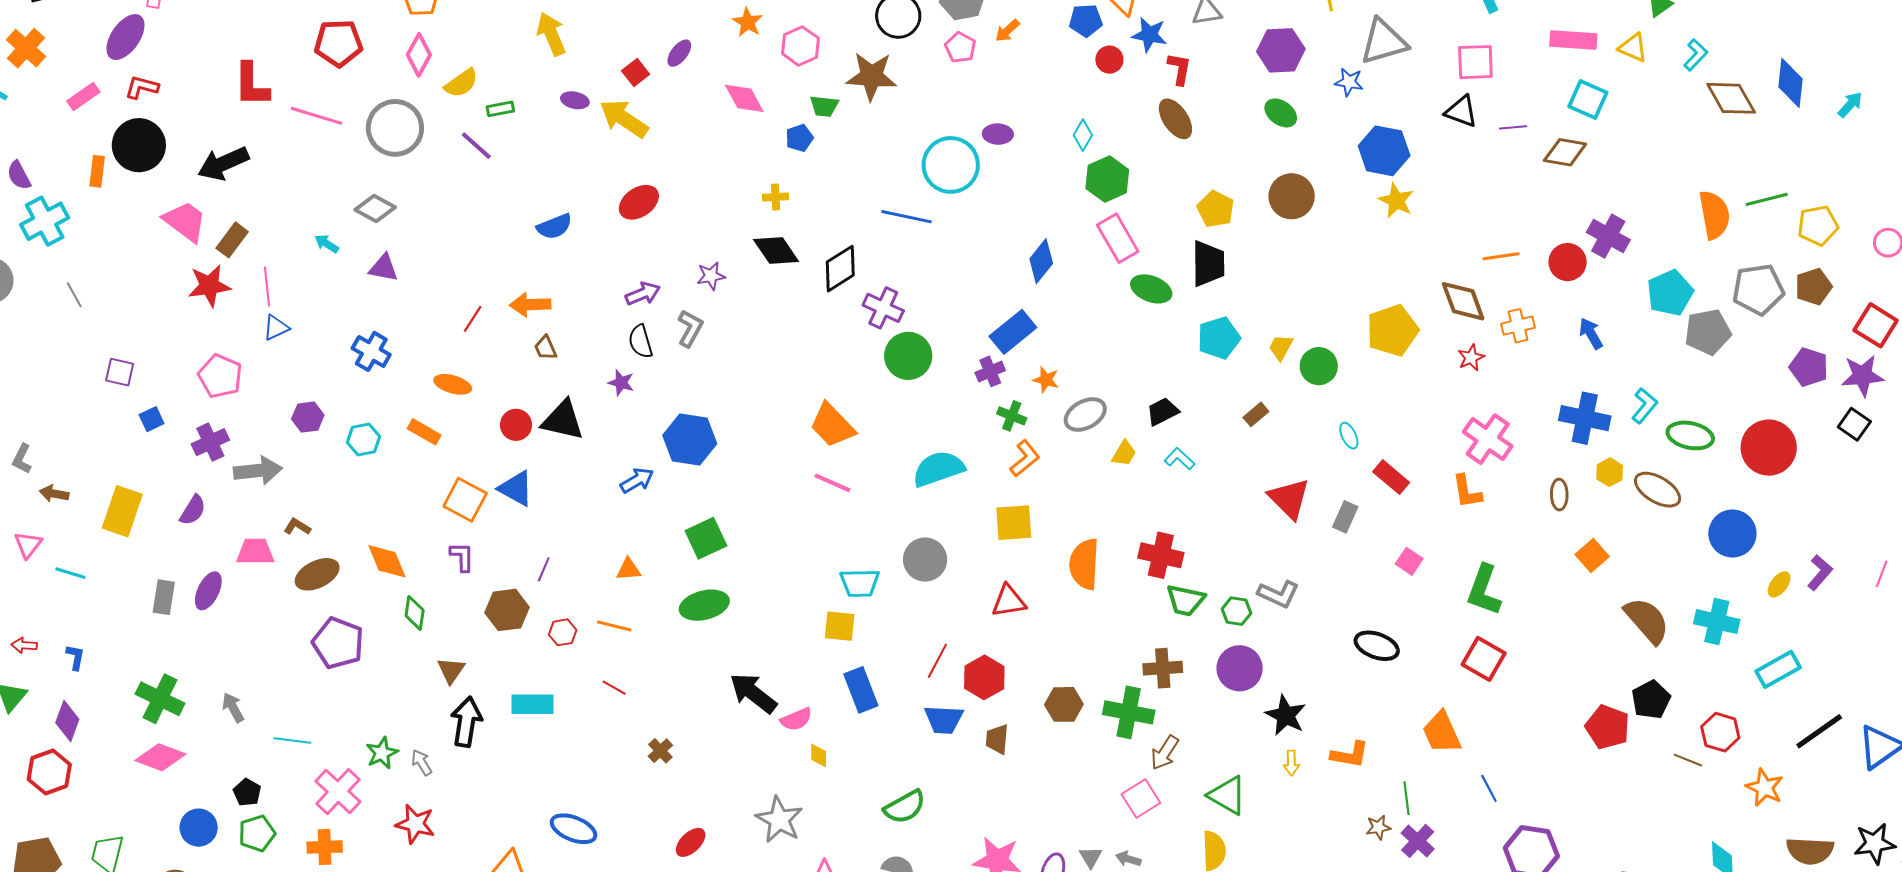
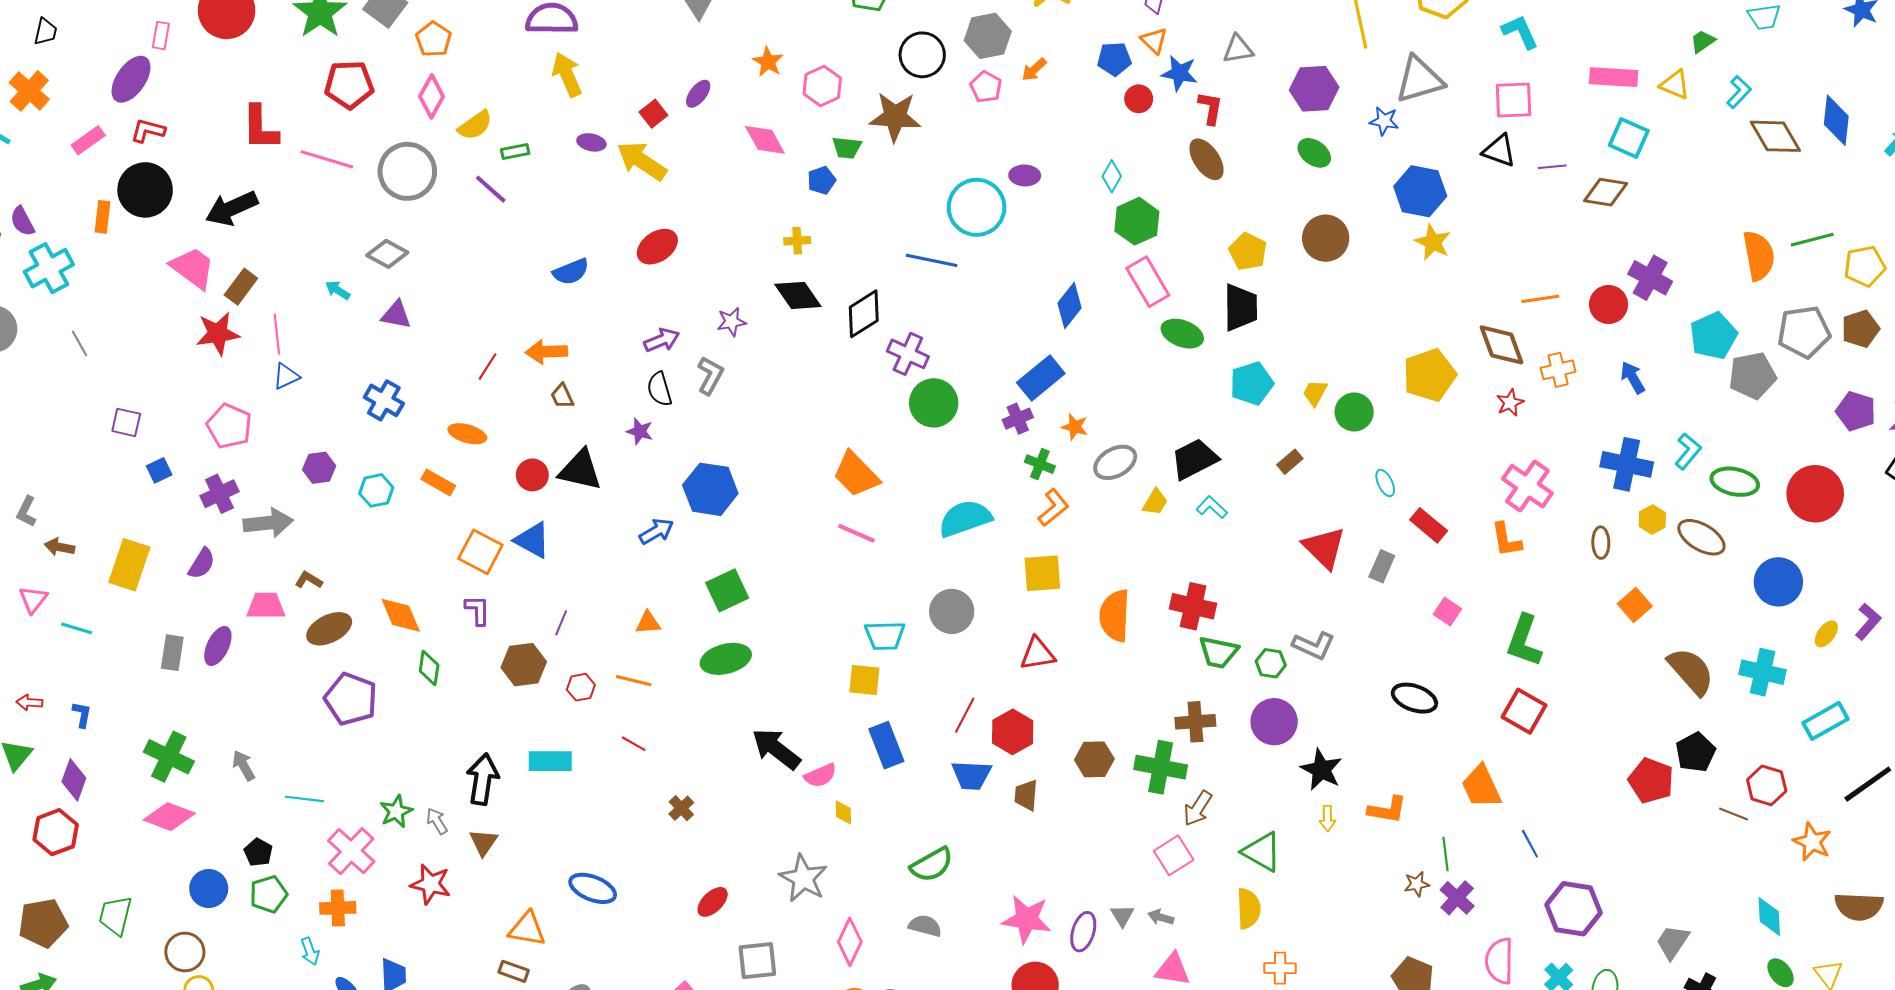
black trapezoid: (1163, 412) -> (1194, 459), size x1.4
brown triangle: (451, 670) -> (483, 842), moved

